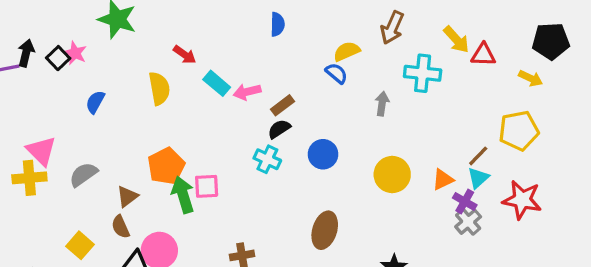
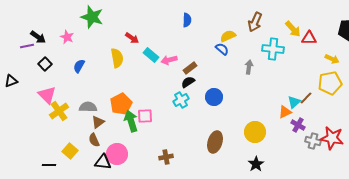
black arrow: (26, 53) -> (38, 37), turned 112
black square: (58, 58) -> (45, 64), moved
yellow arrow: (531, 78) -> (332, 59), moved
cyan cross: (267, 159) -> (181, 100), turned 35
gray semicircle: (83, 174) -> (88, 107), moved, turned 36
yellow circle: (392, 174) -> (255, 132), moved
yellow cross: (29, 178) -> (59, 111), moved, turned -30
cyan triangle: (478, 178) -> (294, 102), moved
red star: (522, 200) -> (332, 138), moved
gray cross: (468, 222) -> (313, 141), moved, turned -35

